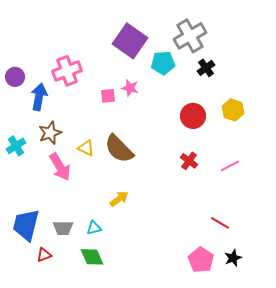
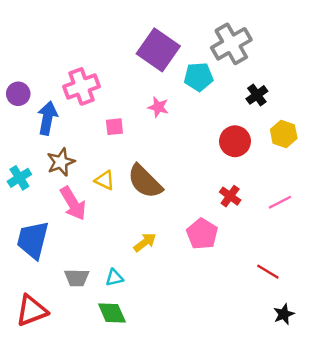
black cross: (206, 68) -> (257, 95), moved
pink square: (108, 96) -> (114, 127), moved
blue trapezoid: (26, 225) -> (33, 240), moved
red triangle: (44, 255) -> (32, 311), moved, size x1.8
pink pentagon: (201, 260) -> (202, 234), moved

